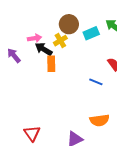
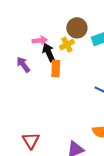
black arrow: (44, 49) -> (49, 52), turned 30
purple arrow: (14, 55) -> (23, 65), moved

